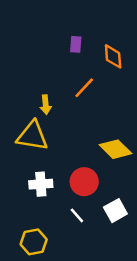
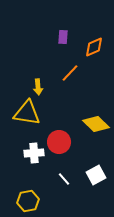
orange diamond: (113, 56) -> (94, 47), turned 70
red circle: (84, 182) -> (59, 142), moved

